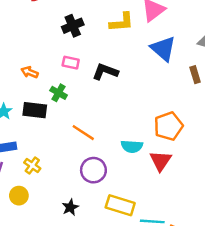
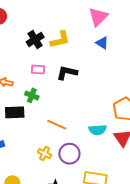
yellow L-shape: (122, 22) -> (60, 40), moved
blue triangle: (163, 49) -> (102, 43), moved, size x0.6
yellow cross: (32, 165) -> (44, 154), moved

